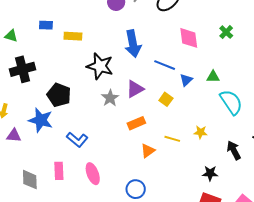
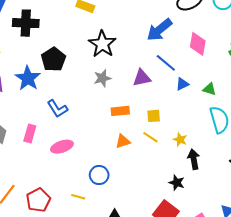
blue arrow: (133, 44) -> (159, 30), moved, turned 44
purple triangle: (135, 89) -> (142, 78), moved
yellow square: (166, 99) -> (154, 116), moved, turned 32
black arrow: (234, 150) -> (194, 159), moved
pink ellipse: (93, 174) -> (62, 147), turned 75

